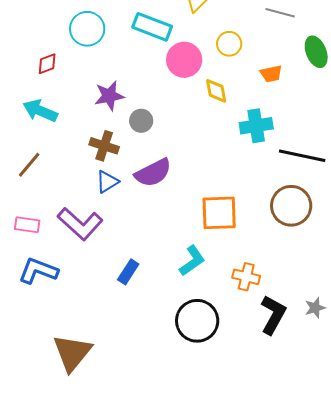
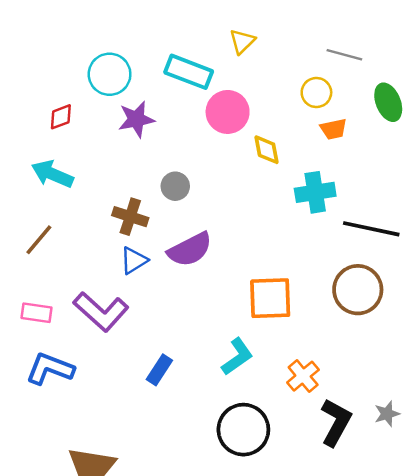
yellow circle: (229, 44) -> (316, 92), moved
purple star: (109, 96) -> (136, 119), moved
orange cross: (246, 277) -> (303, 376), turned 36

